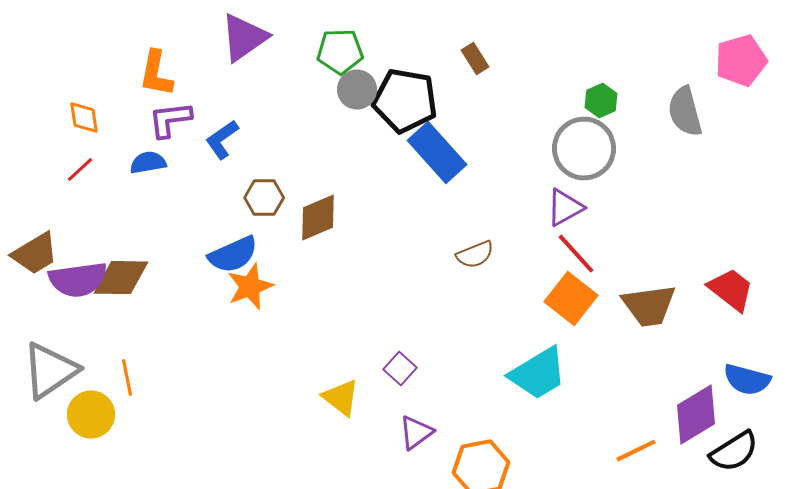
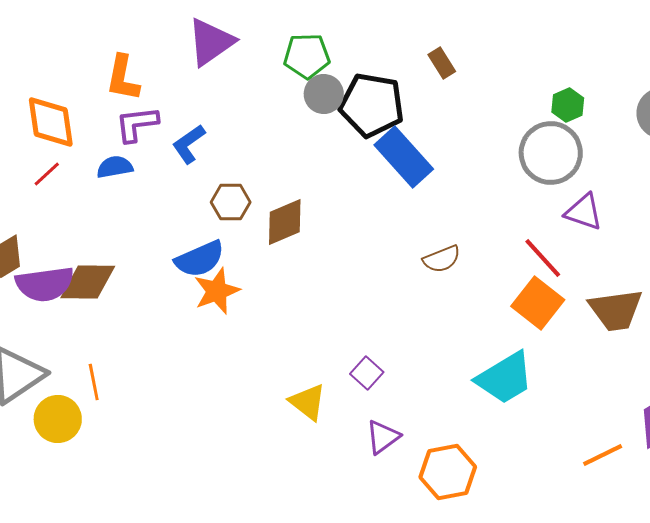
orange diamond: (84, 118) -> (51, 122), size x1.6
purple triangle: (565, 208) -> (584, 212), moved, turned 48

